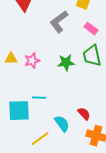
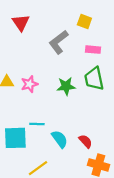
pink rectangle: (91, 29) -> (93, 50), turned -32
cyan semicircle: (62, 124) -> (60, 139), moved

